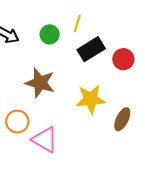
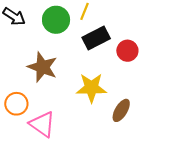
green circle: (50, 34) -> (56, 20), size x1.4

